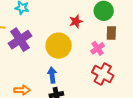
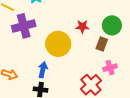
brown rectangle: (111, 33) -> (102, 44), moved
pink cross: (98, 48) -> (110, 68), moved

